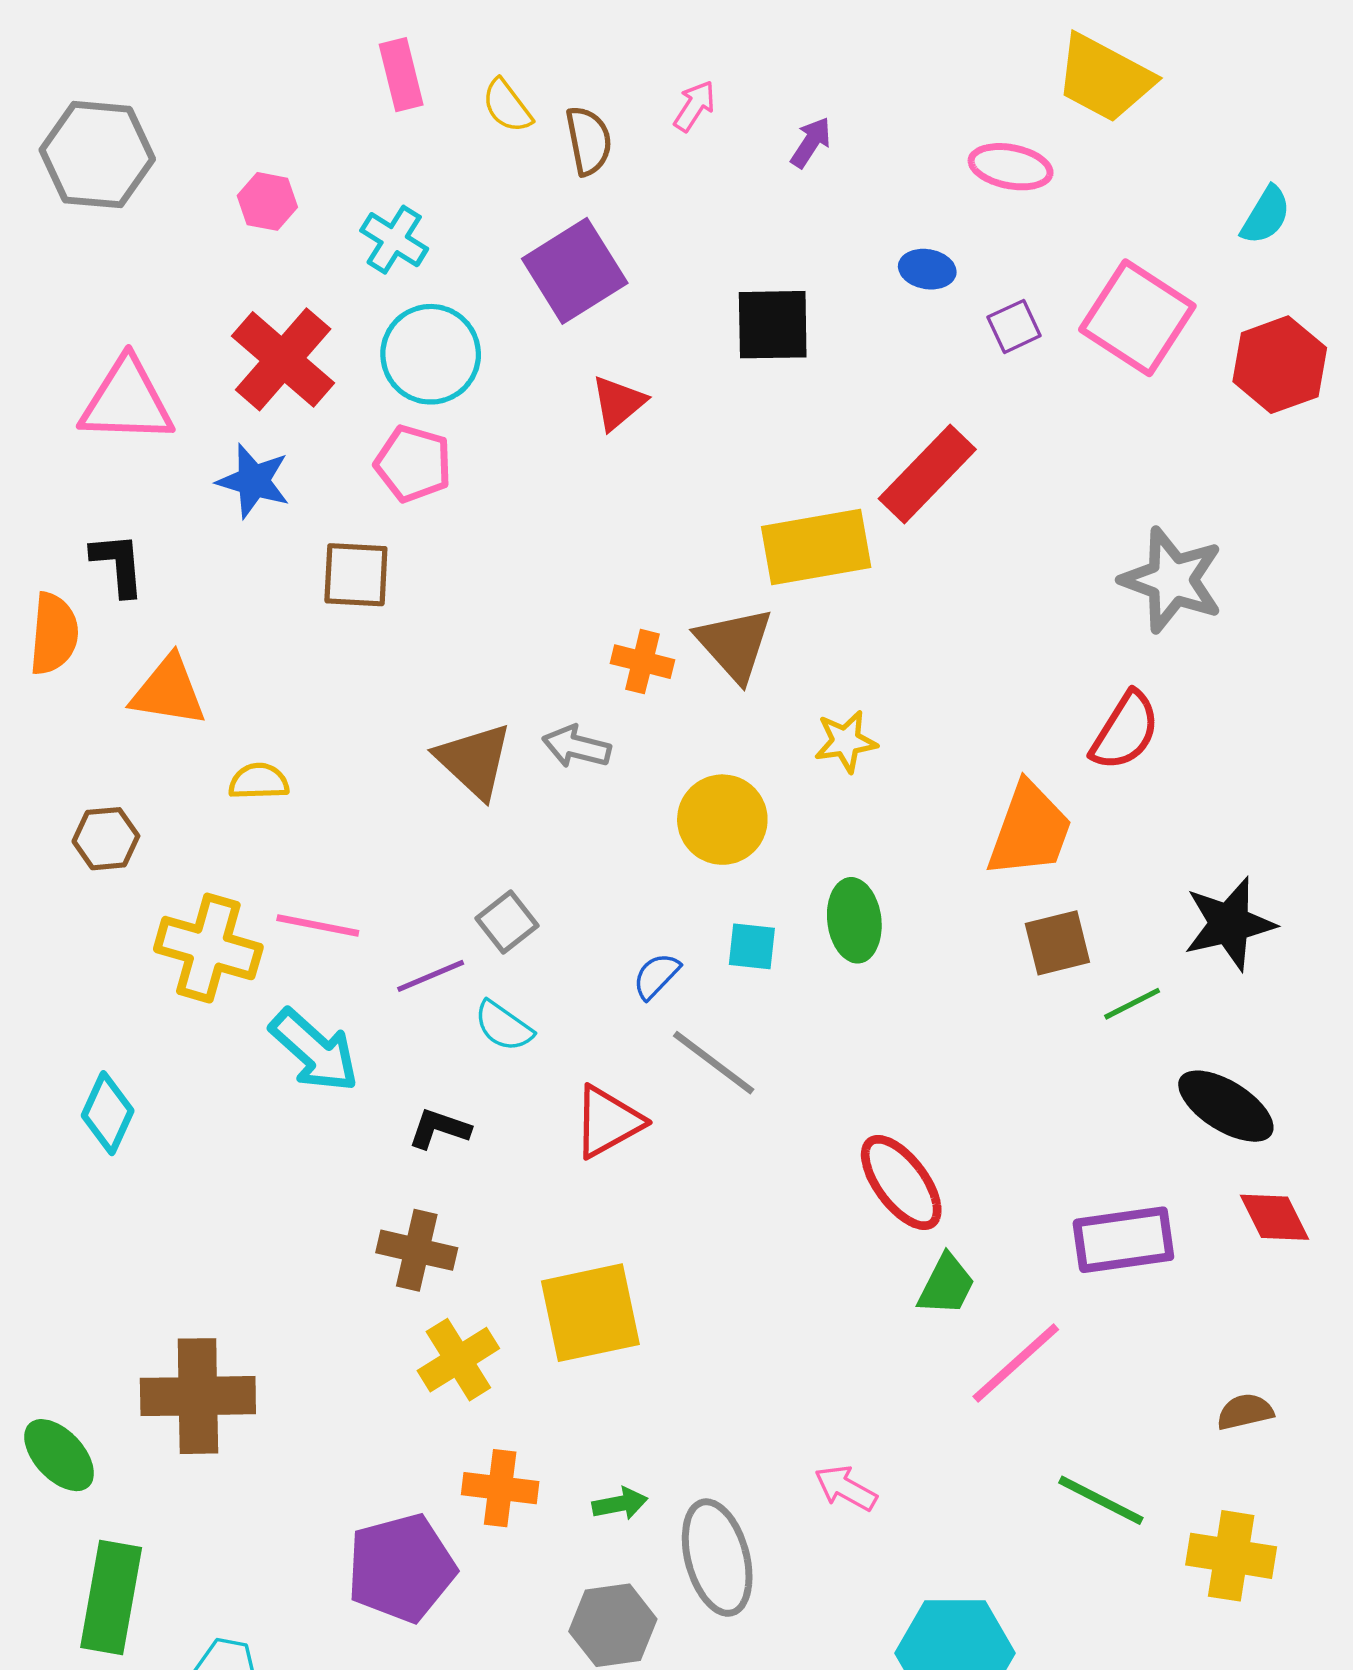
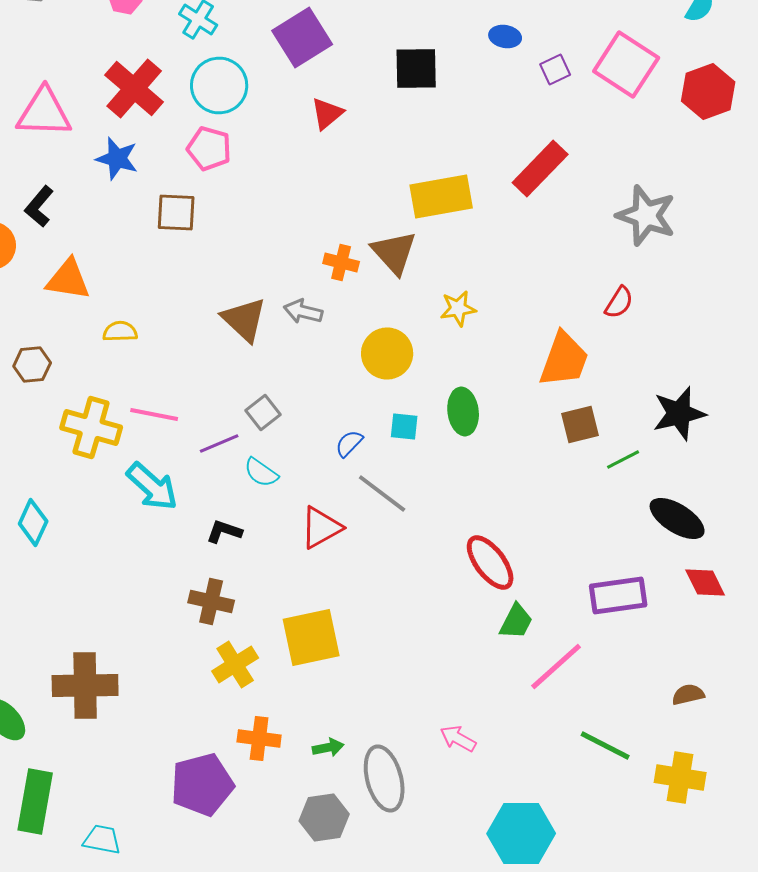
red rectangle: (927, 474) -> (540, 168), moved
black L-shape: (118, 564) -> (39, 206), turned -135
red semicircle: (1125, 731) -> (619, 302), size x0.7

